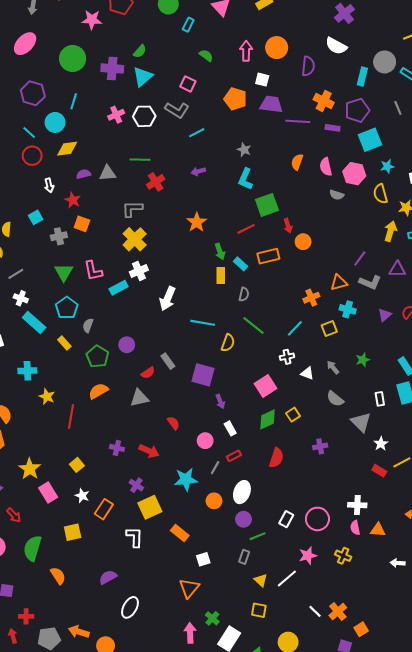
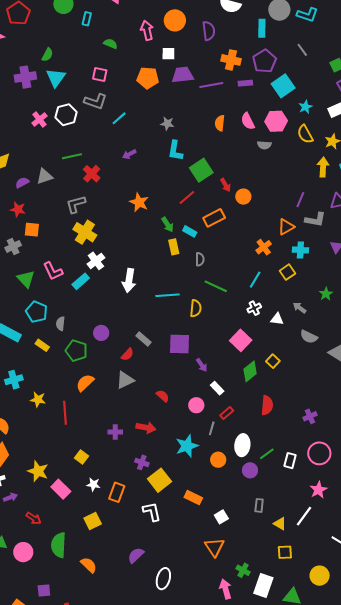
purple cross: (320, 446) -> (310, 416), moved
green line: (258, 536) -> (267, 454), moved

